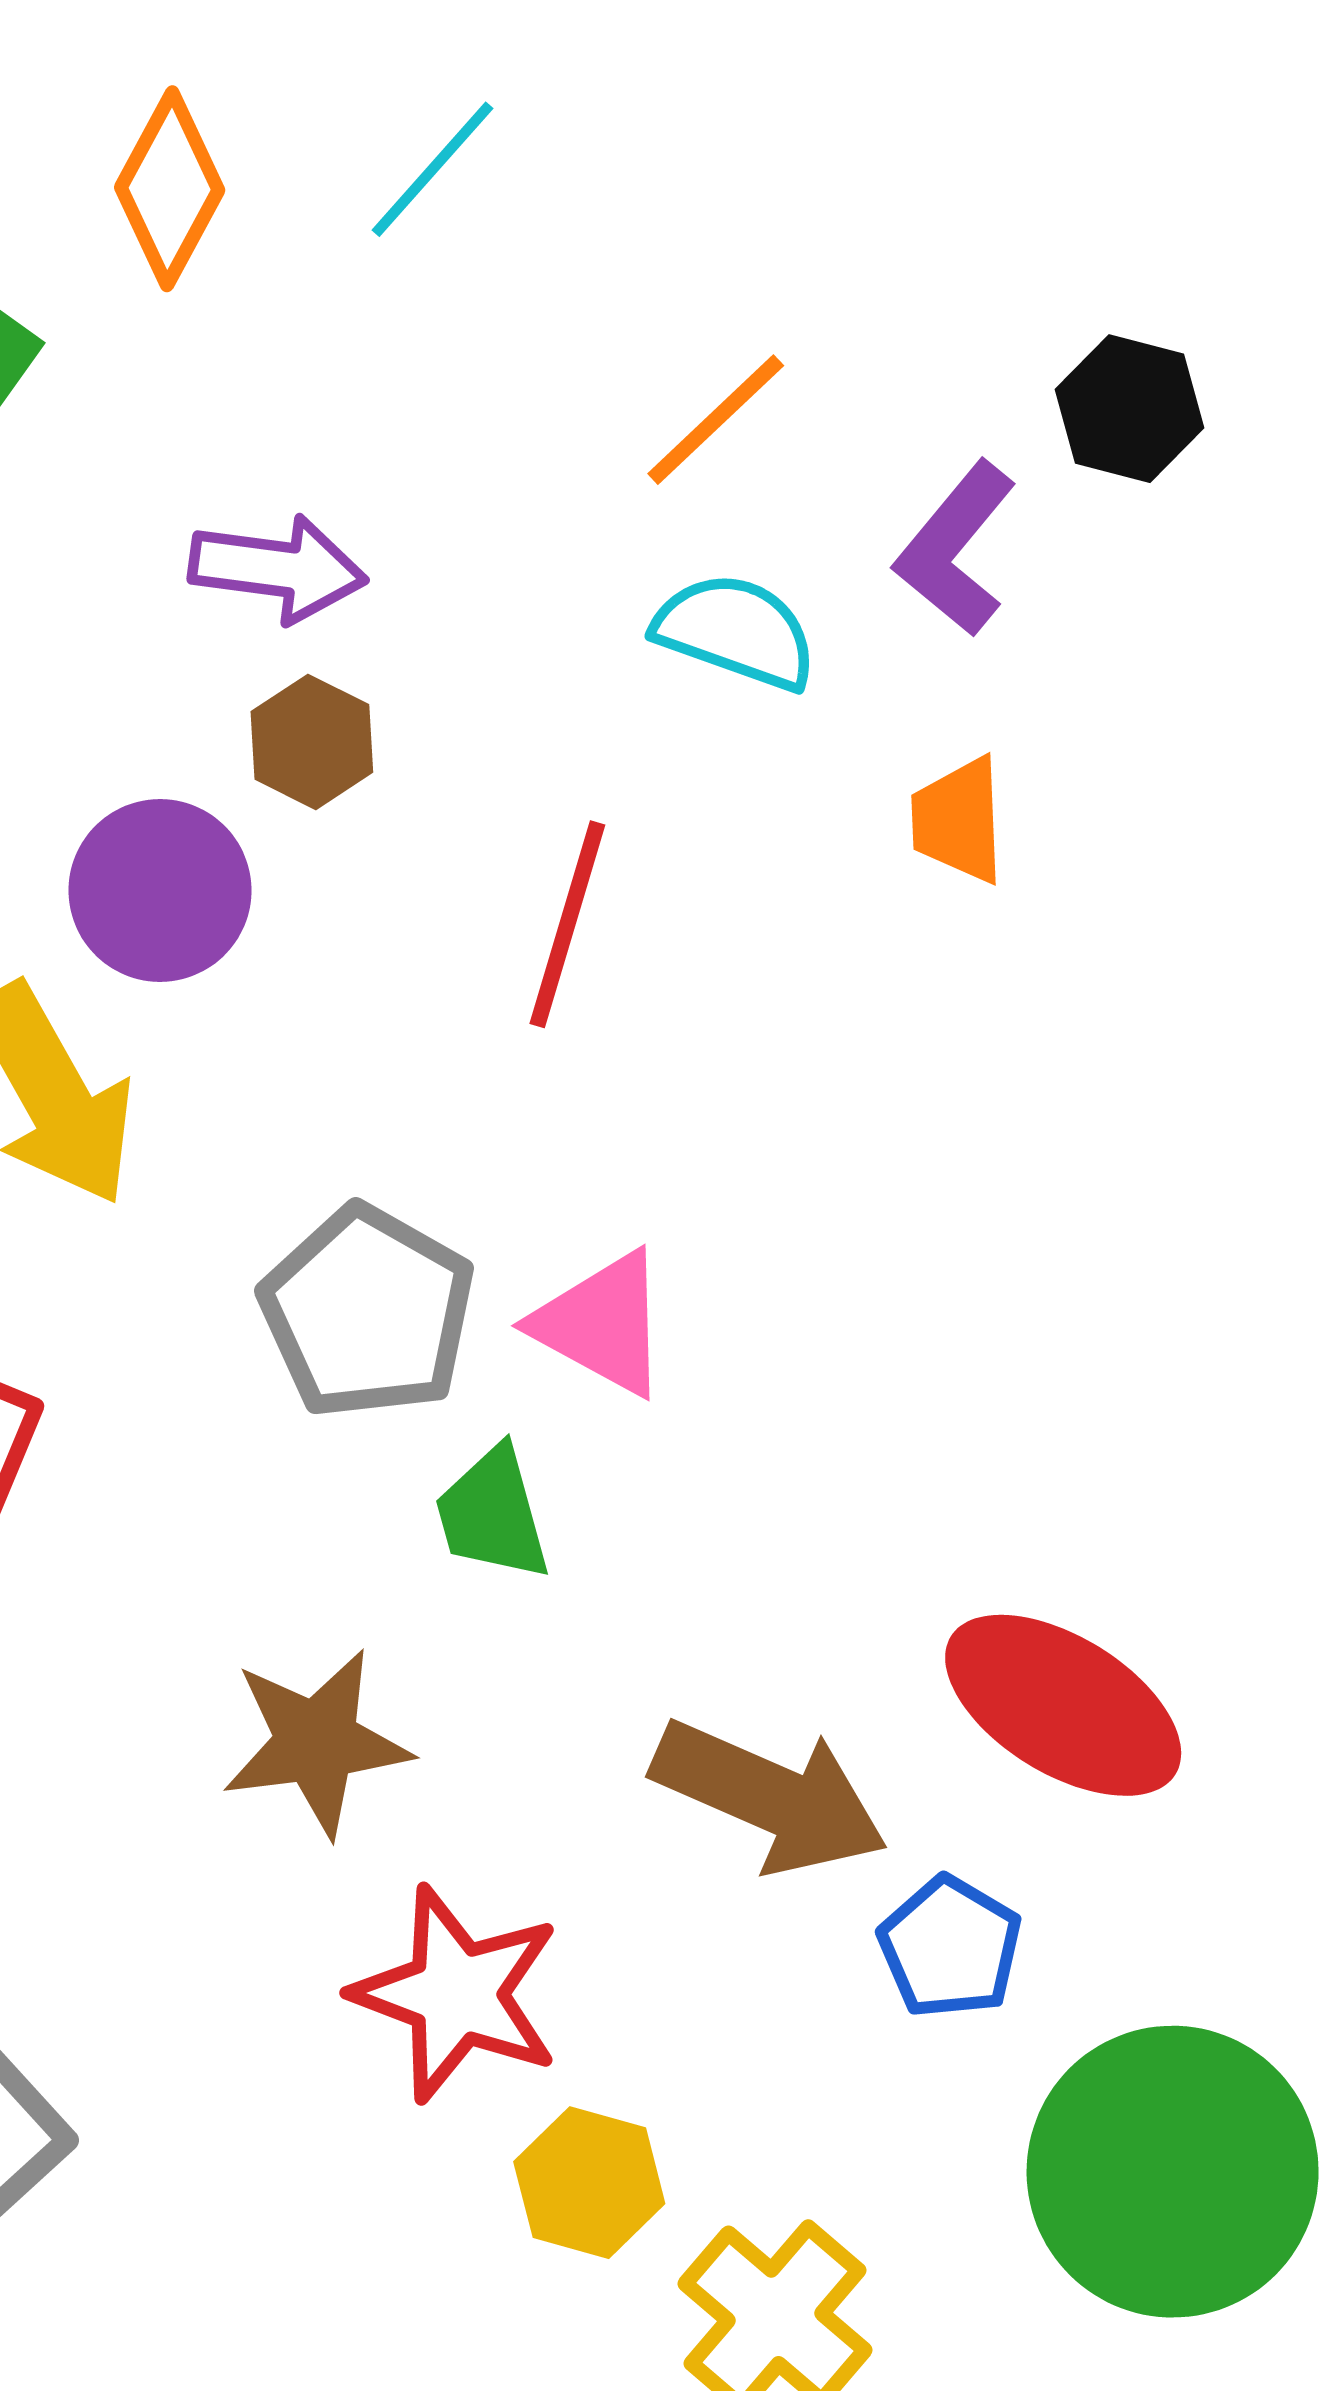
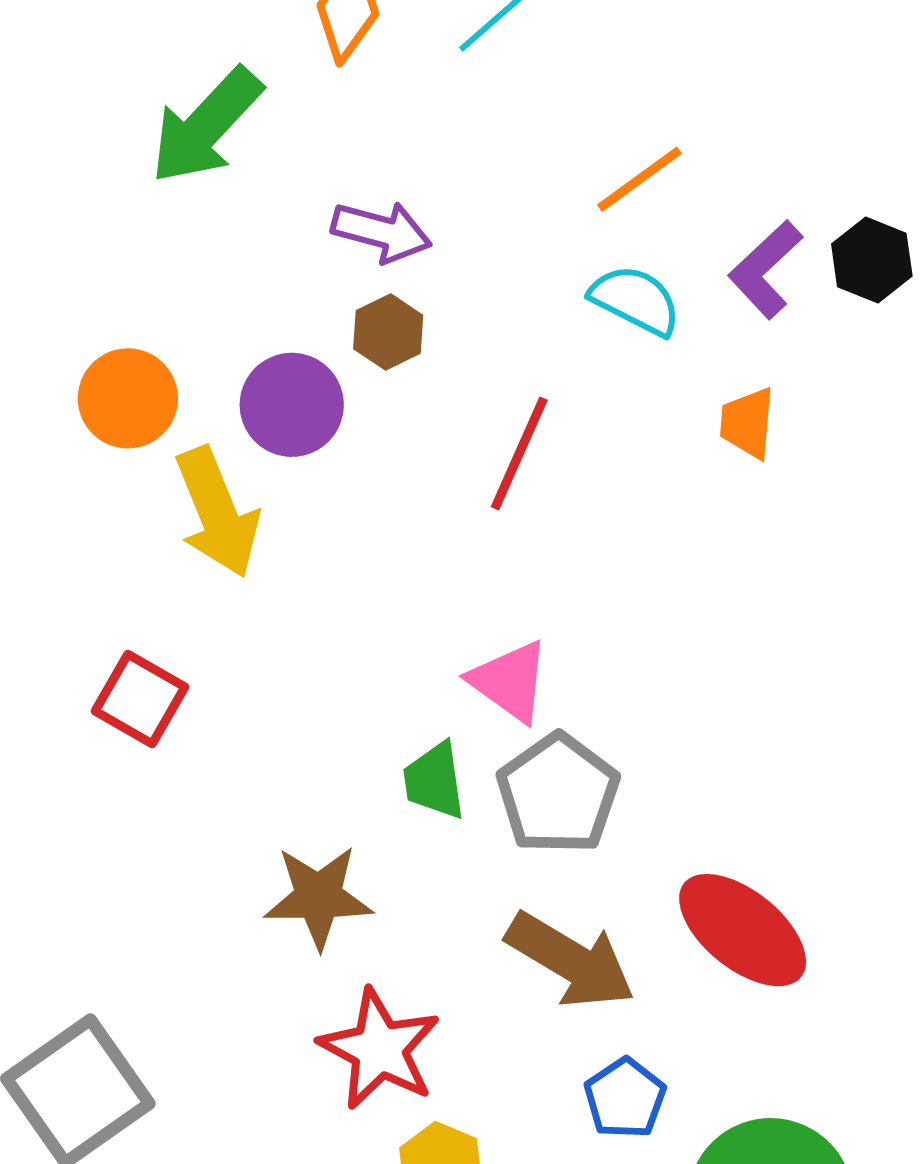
black hexagon: (1129, 409) -> (872, 260), moved
gray pentagon: (368, 1312) -> (558, 794), moved
blue pentagon: (950, 1947) -> (625, 1098), moved

